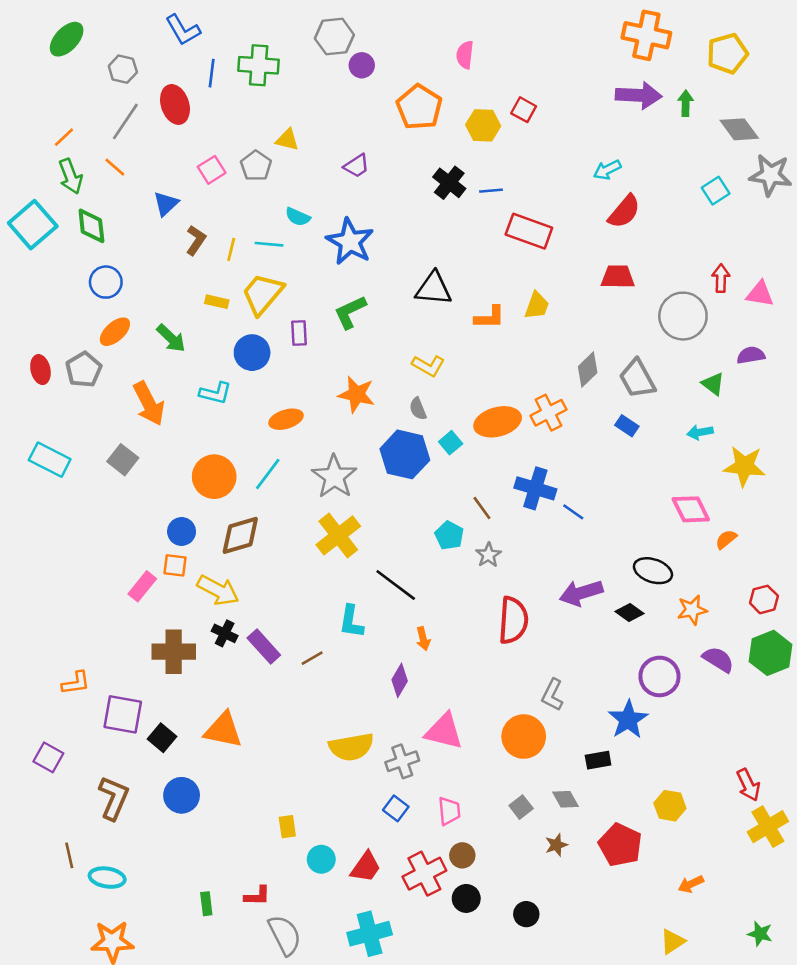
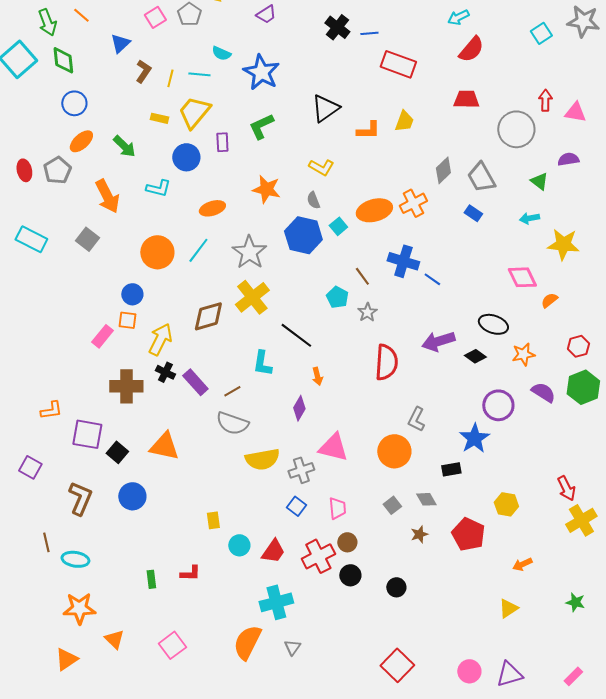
black triangle: (434, 289) -> (325, 108), turned -40
brown diamond: (240, 535) -> (208, 316), moved
yellow arrow: (218, 590) -> (160, 339), turned -92
gray semicircle: (285, 935) -> (232, 423), moved, turned 136

